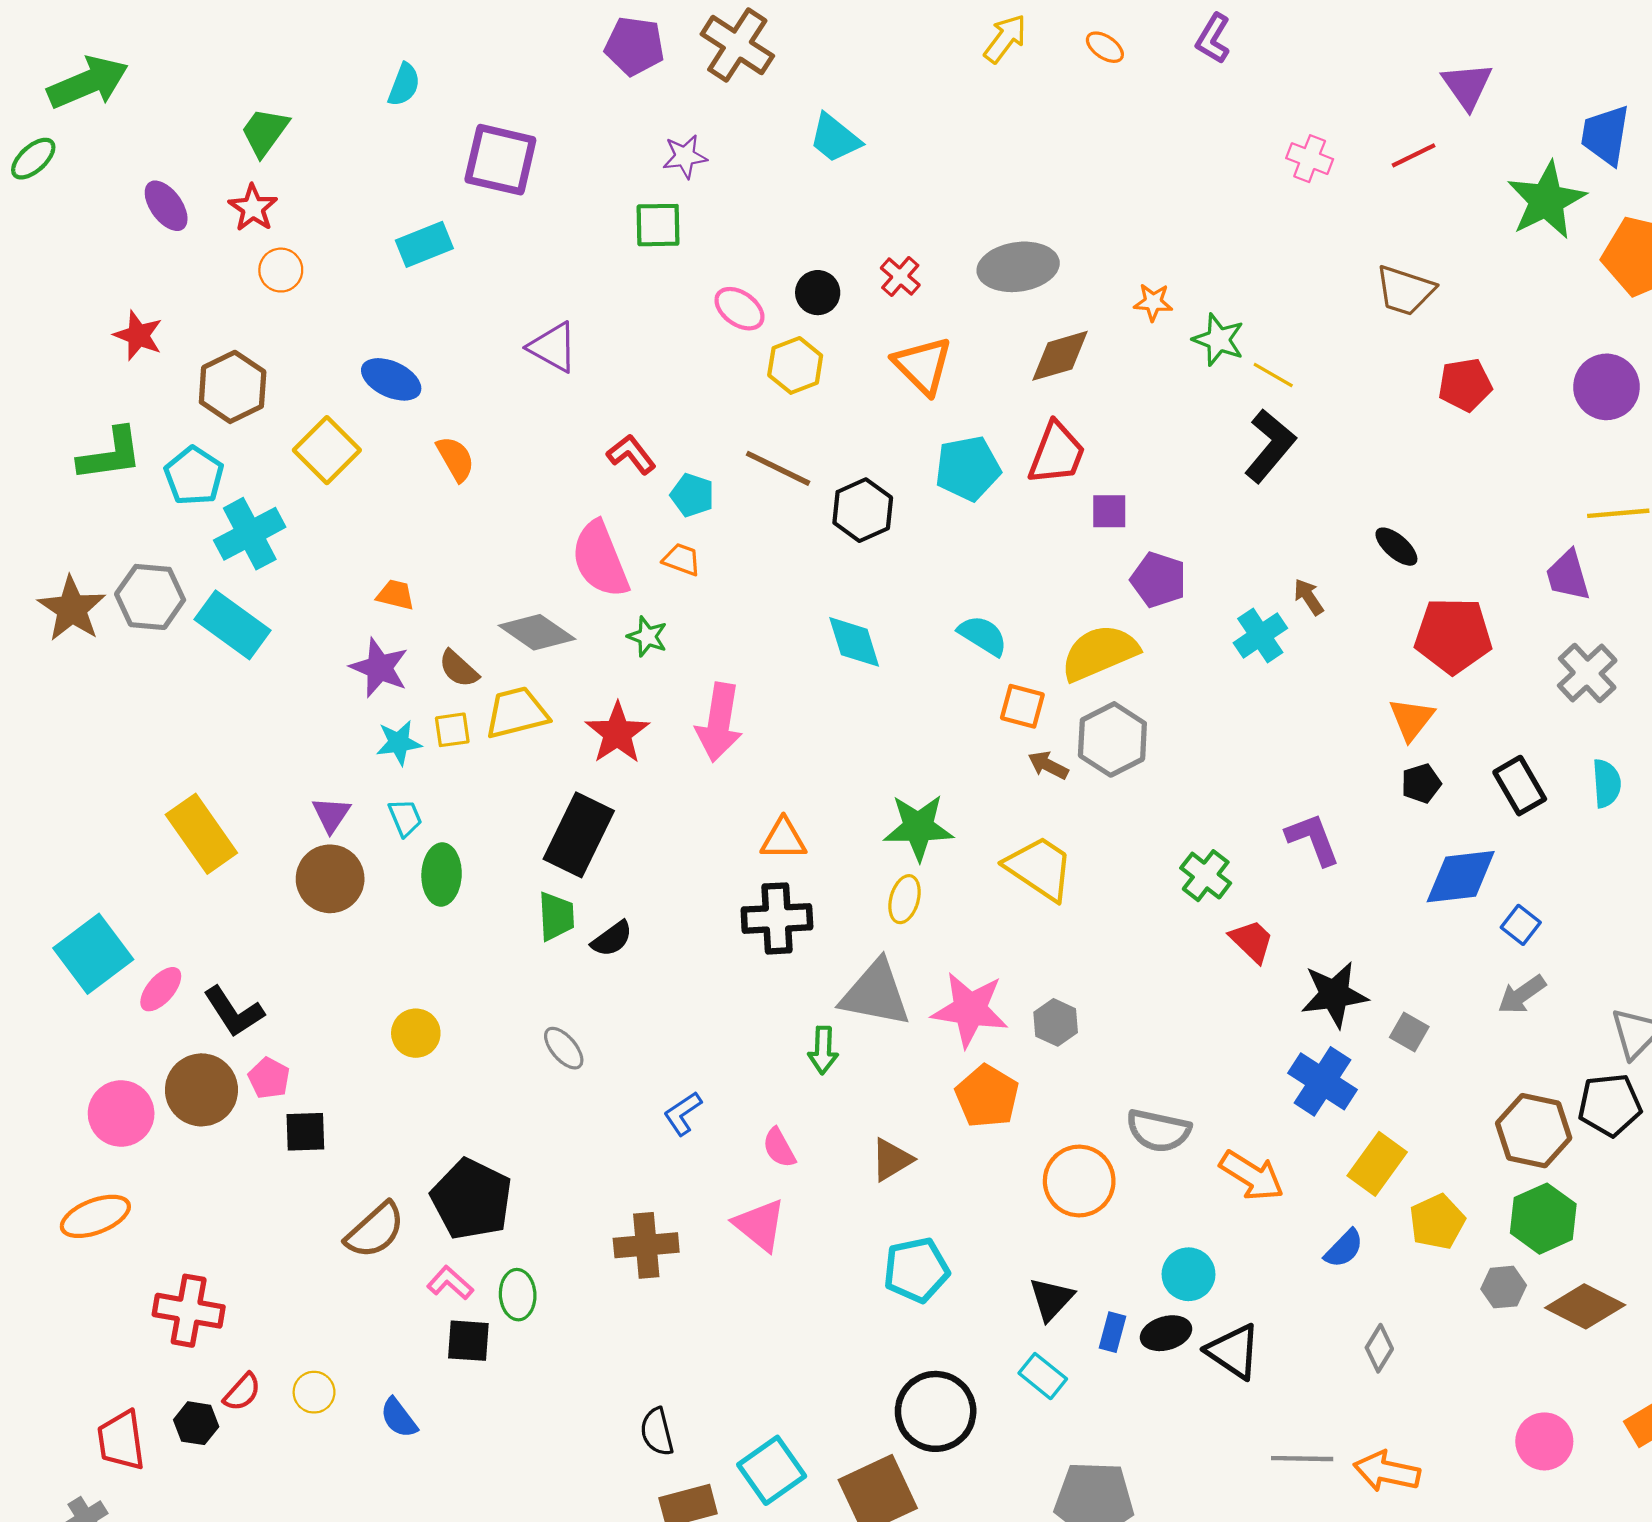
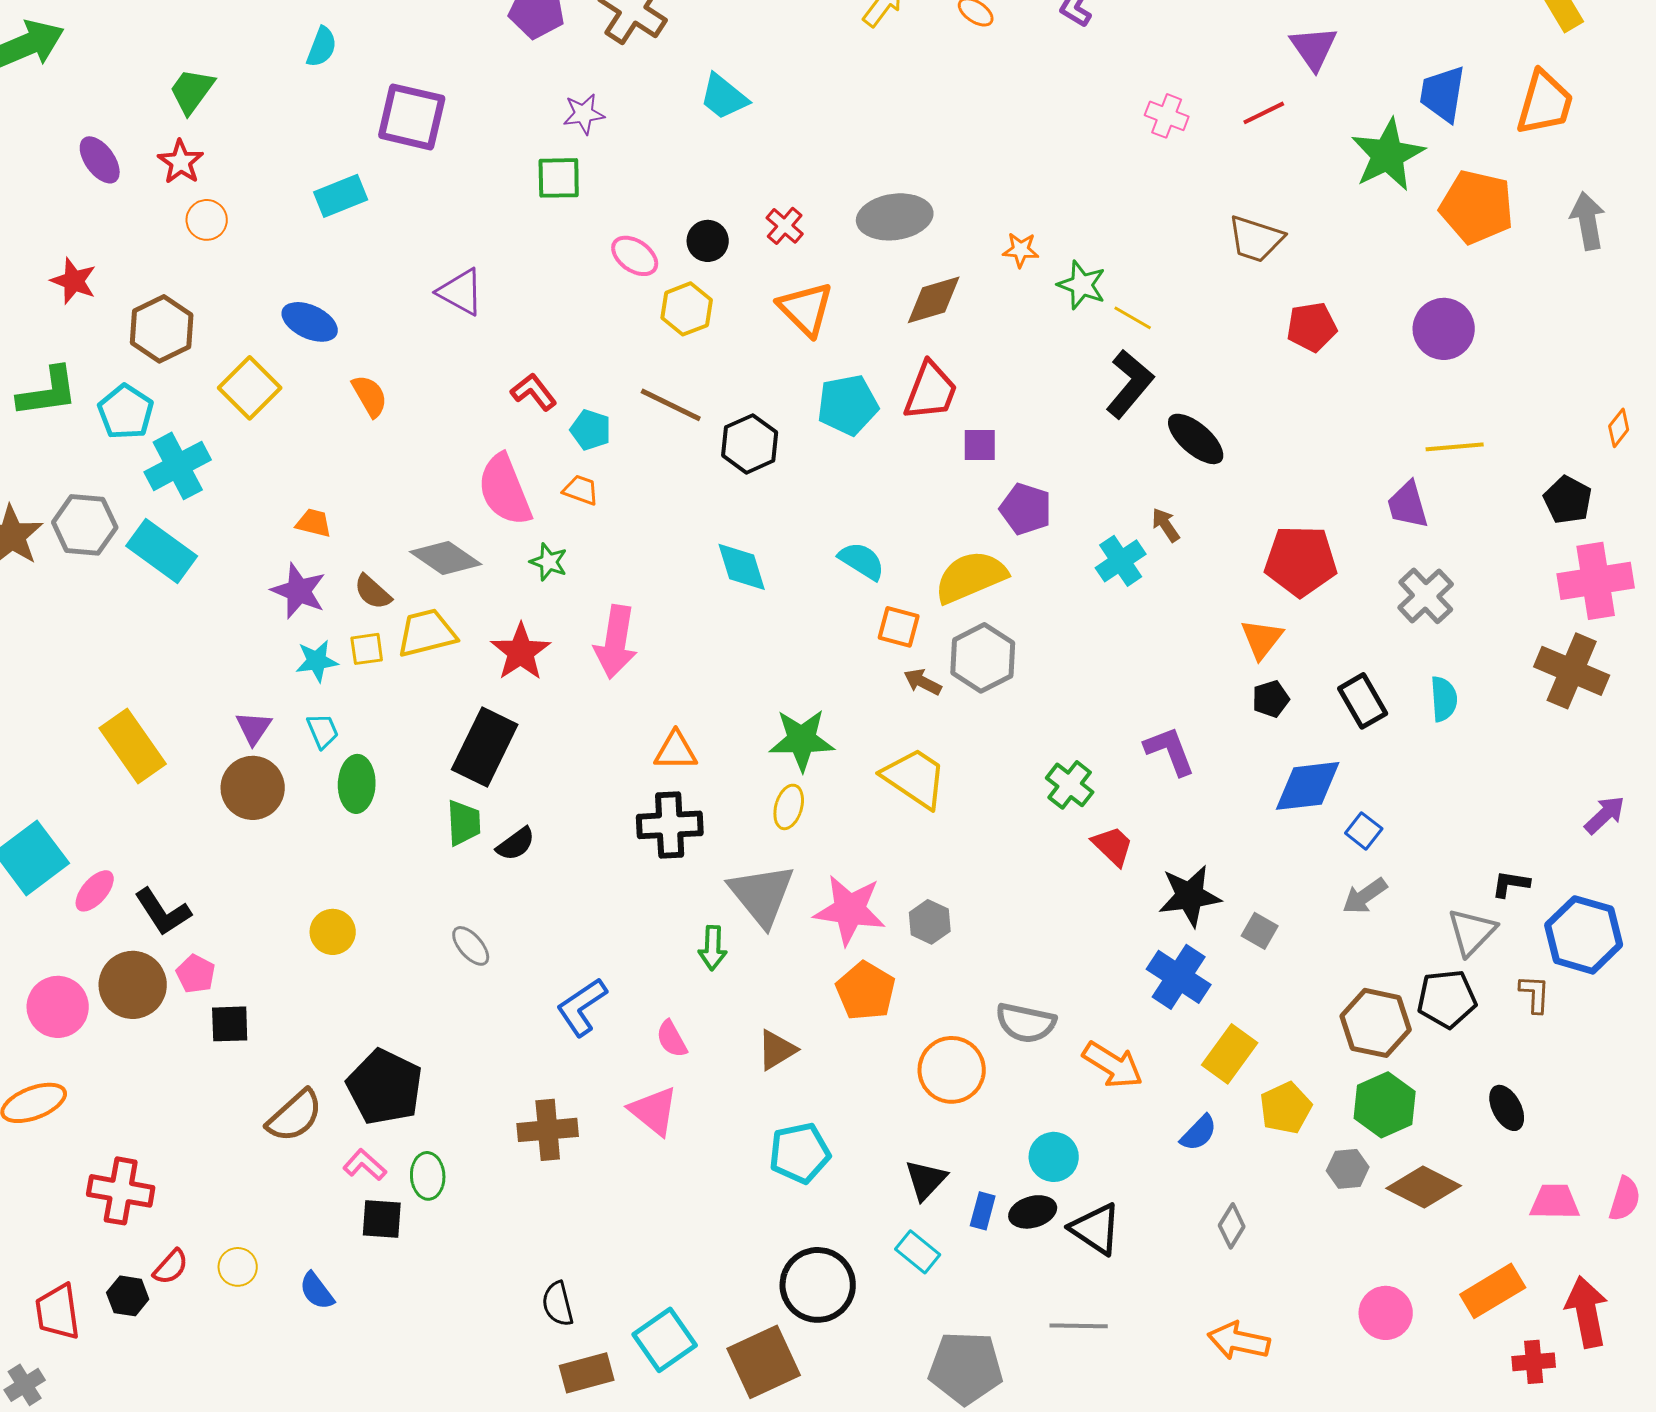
black ellipse: (1396, 547) -> (1196, 439), moved, size x1.4
gray triangle: (876, 993) -> (762, 895), turned 40
blue L-shape: (683, 1113) -> (582, 1007), size x1.4
gray line: (1302, 1459) -> (1079, 1326), moved

